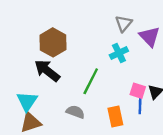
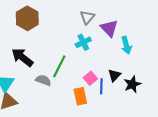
brown hexagon: (53, 42) -> (27, 18), moved
pink square: (138, 91) -> (90, 78), moved, turned 32
gray semicircle: (75, 112) -> (43, 80), moved

